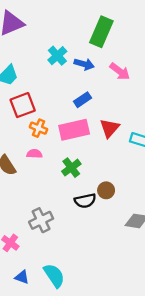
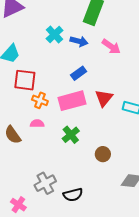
red square: (23, 105) -> (25, 80), turned 30
black semicircle: (85, 201) -> (73, 195), moved

